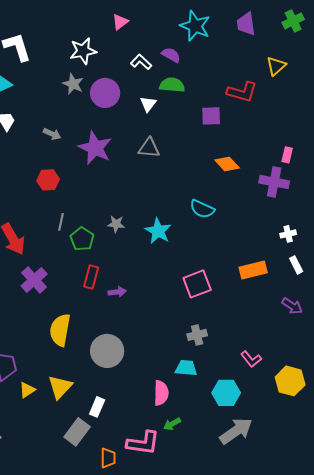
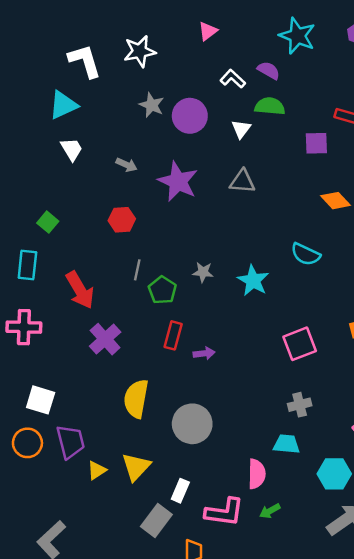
white star: (83, 51) -> (140, 51), moved
pink L-shape: (143, 443) -> (224, 512), moved

